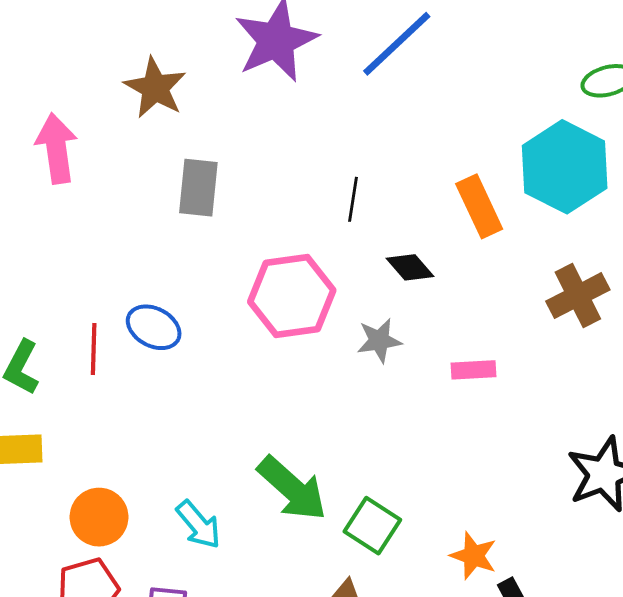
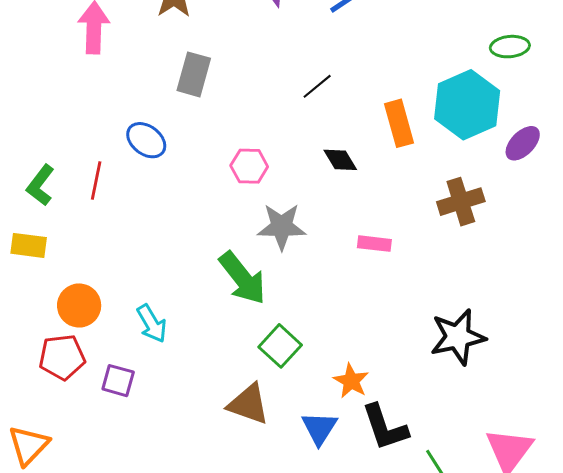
black line: (353, 199) -> (317, 86), moved, turned 32
pink hexagon: (292, 296) -> (249, 166), size x0.6
blue ellipse: (154, 327) -> (146, 140), moved
gray star: (379, 341) -> (282, 227), moved, size x1.4
green arrow: (292, 488) -> (242, 278), moved

